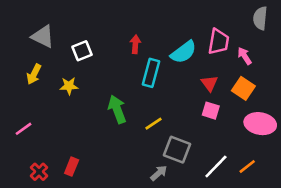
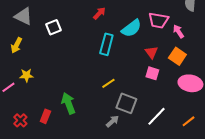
pink trapezoid: (219, 42) -> (158, 20), turned 90
red arrow: (135, 44) -> (99, 13), moved, turned 40
yellow star: (69, 86) -> (26, 75), moved
green arrow: (117, 109) -> (68, 103), moved
orange line: (247, 167) -> (188, 121), moved

